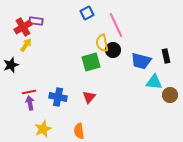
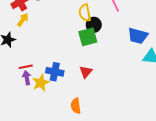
yellow semicircle: (102, 43) -> (85, 13), moved
black circle: (113, 50) -> (94, 25), moved
yellow star: (43, 129) -> (41, 83), moved

